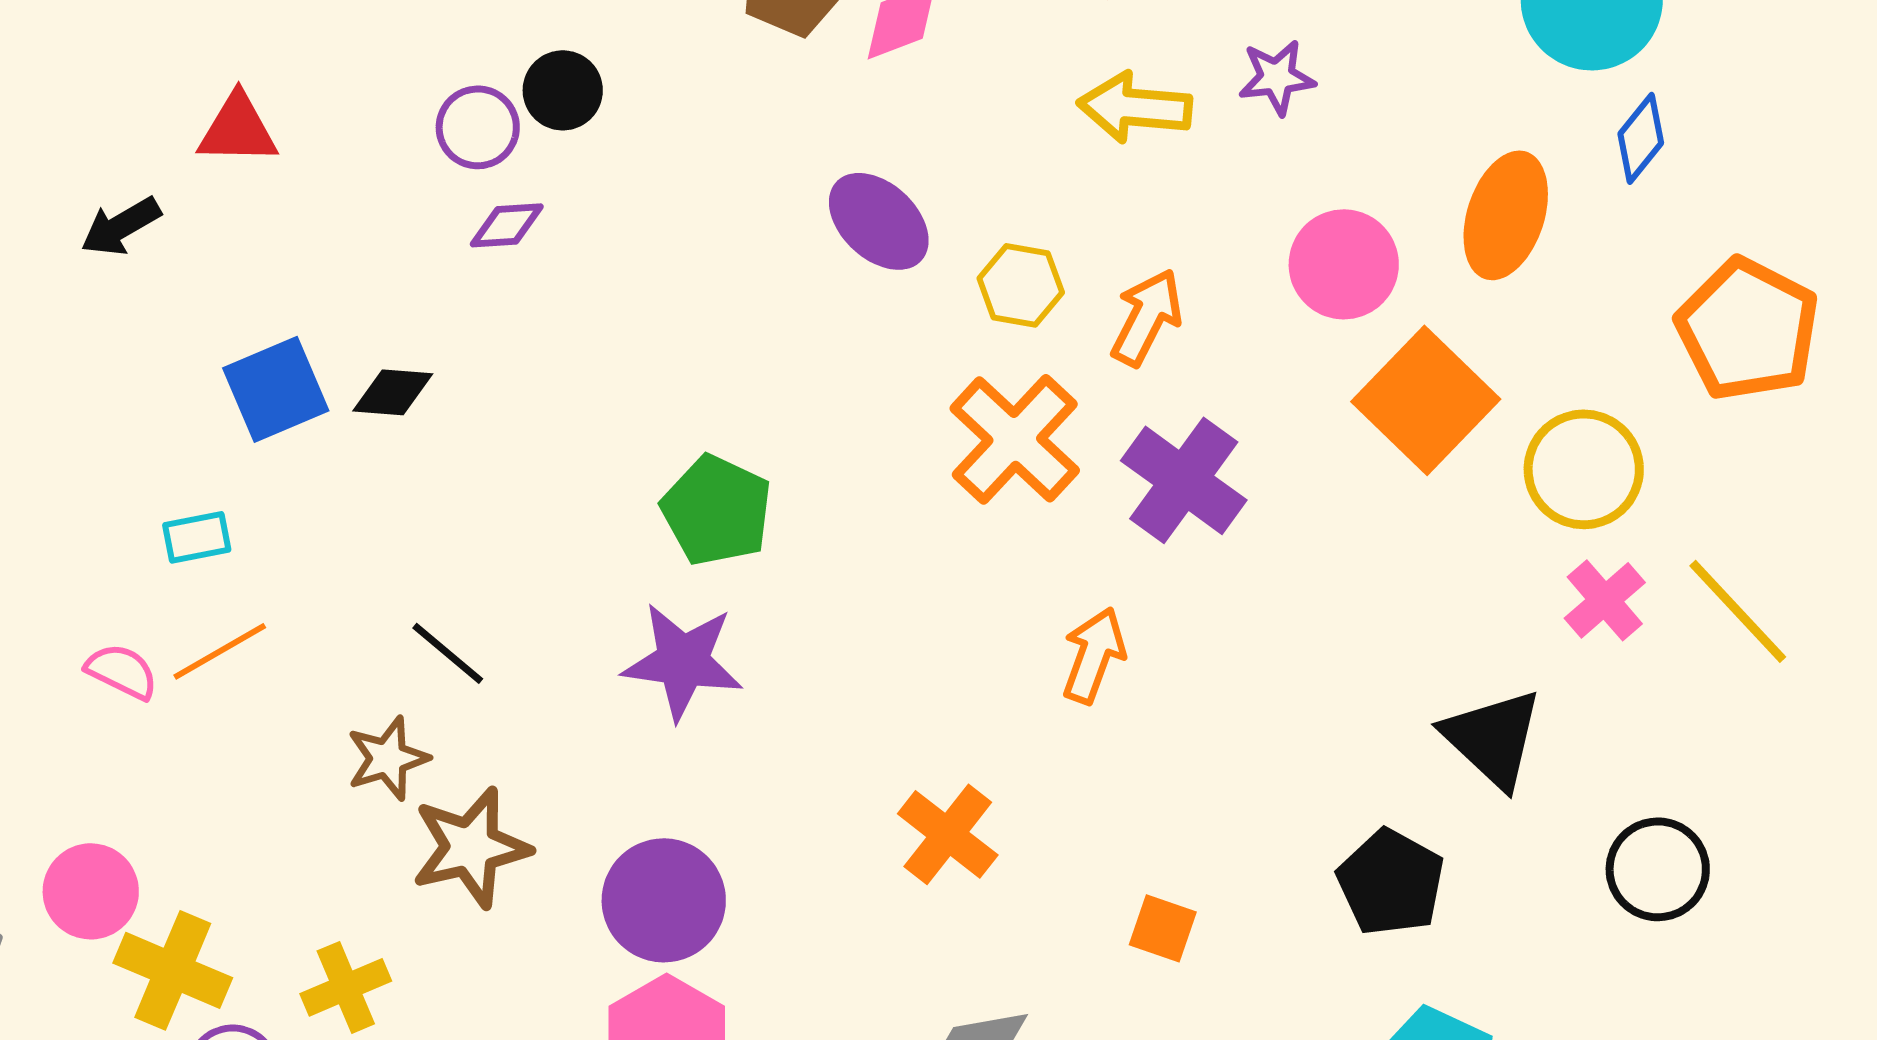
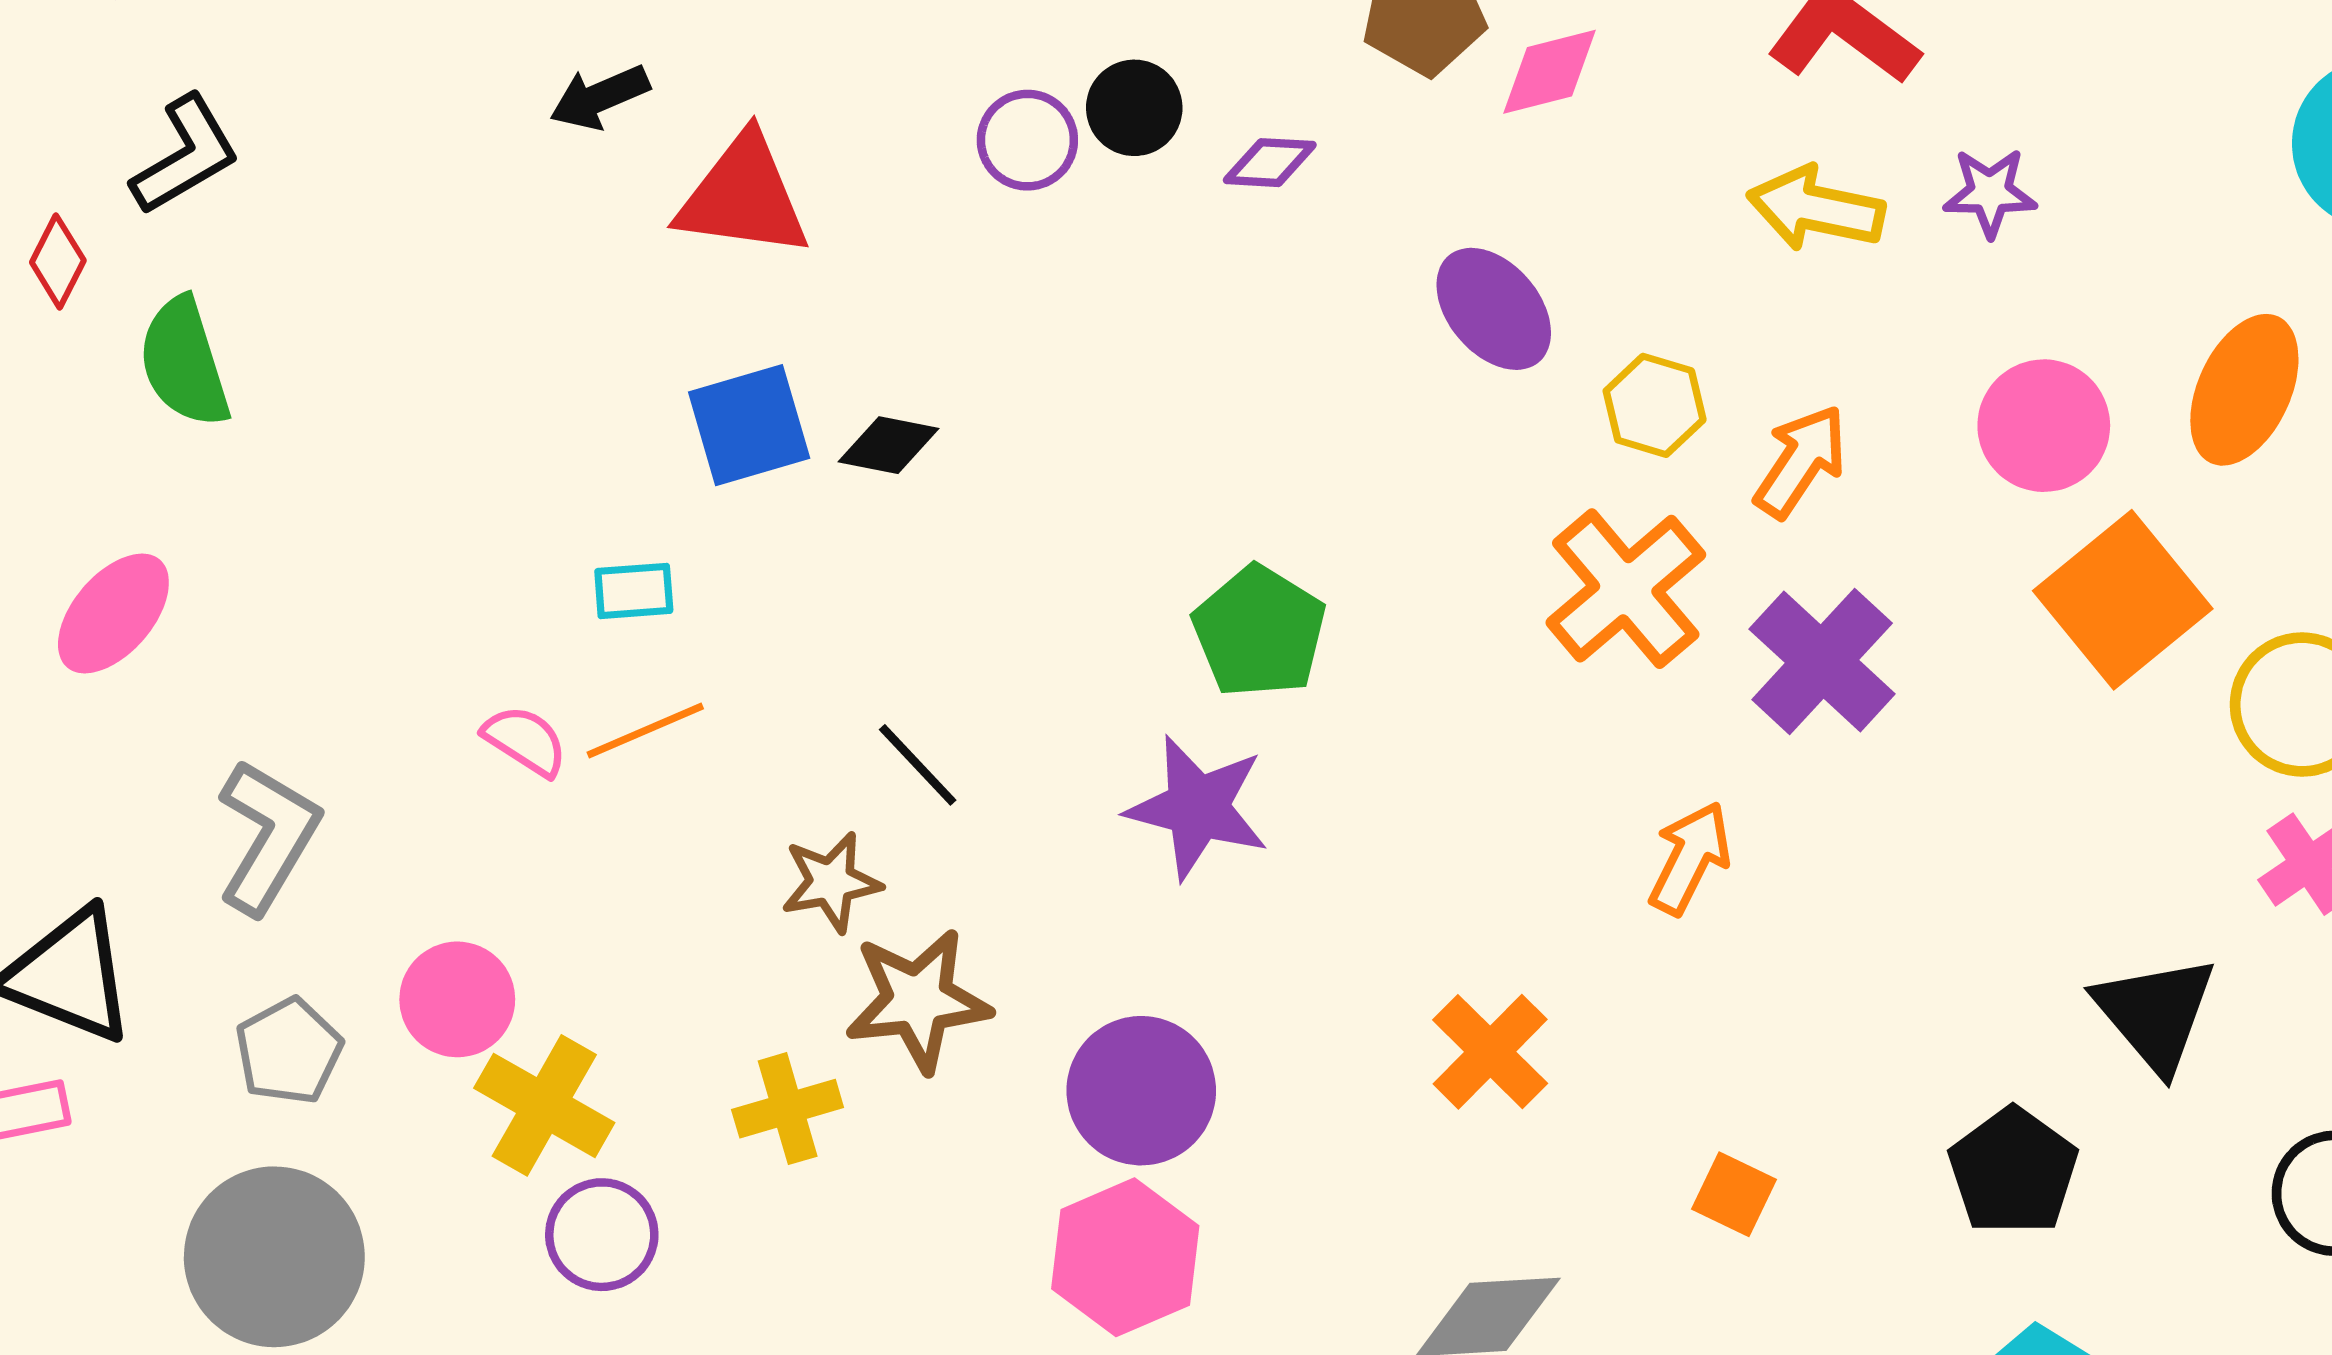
red triangle: (238, 129) -> (743, 196), moved, size x1.4
purple diamond: (507, 225) -> (1270, 163), moved
black arrow: (121, 226) -> (600, 97), moved
yellow cross: (346, 987) -> (788, 1109), moved

